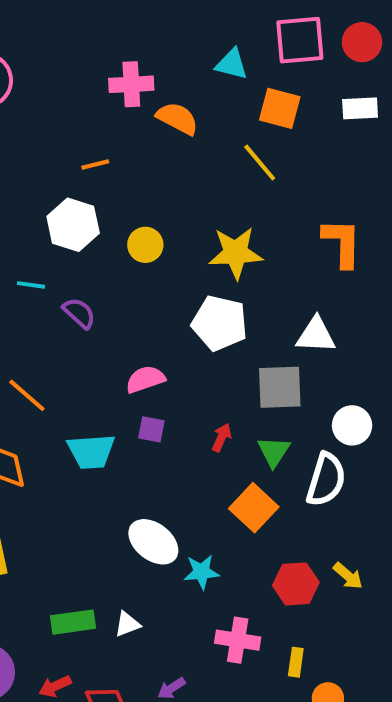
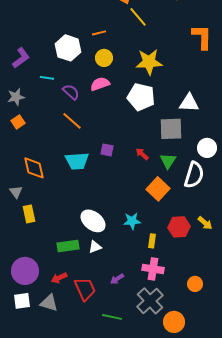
yellow line: (260, 163) -> (138, 17), moved
orange line: (95, 165) -> (99, 33), moved
orange L-shape: (342, 243) -> (202, 37), moved
pink semicircle: (145, 379) -> (100, 84), moved
orange line: (27, 395) -> (72, 121), moved
red arrow: (222, 437) -> (142, 154), turned -72
white ellipse: (153, 542) -> (93, 221), moved
pink cross: (238, 640) -> (153, 269), moved
yellow rectangle: (296, 662) -> (152, 241), moved

